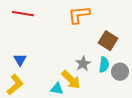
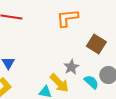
cyan semicircle: (104, 65) -> (91, 82), moved, turned -56

